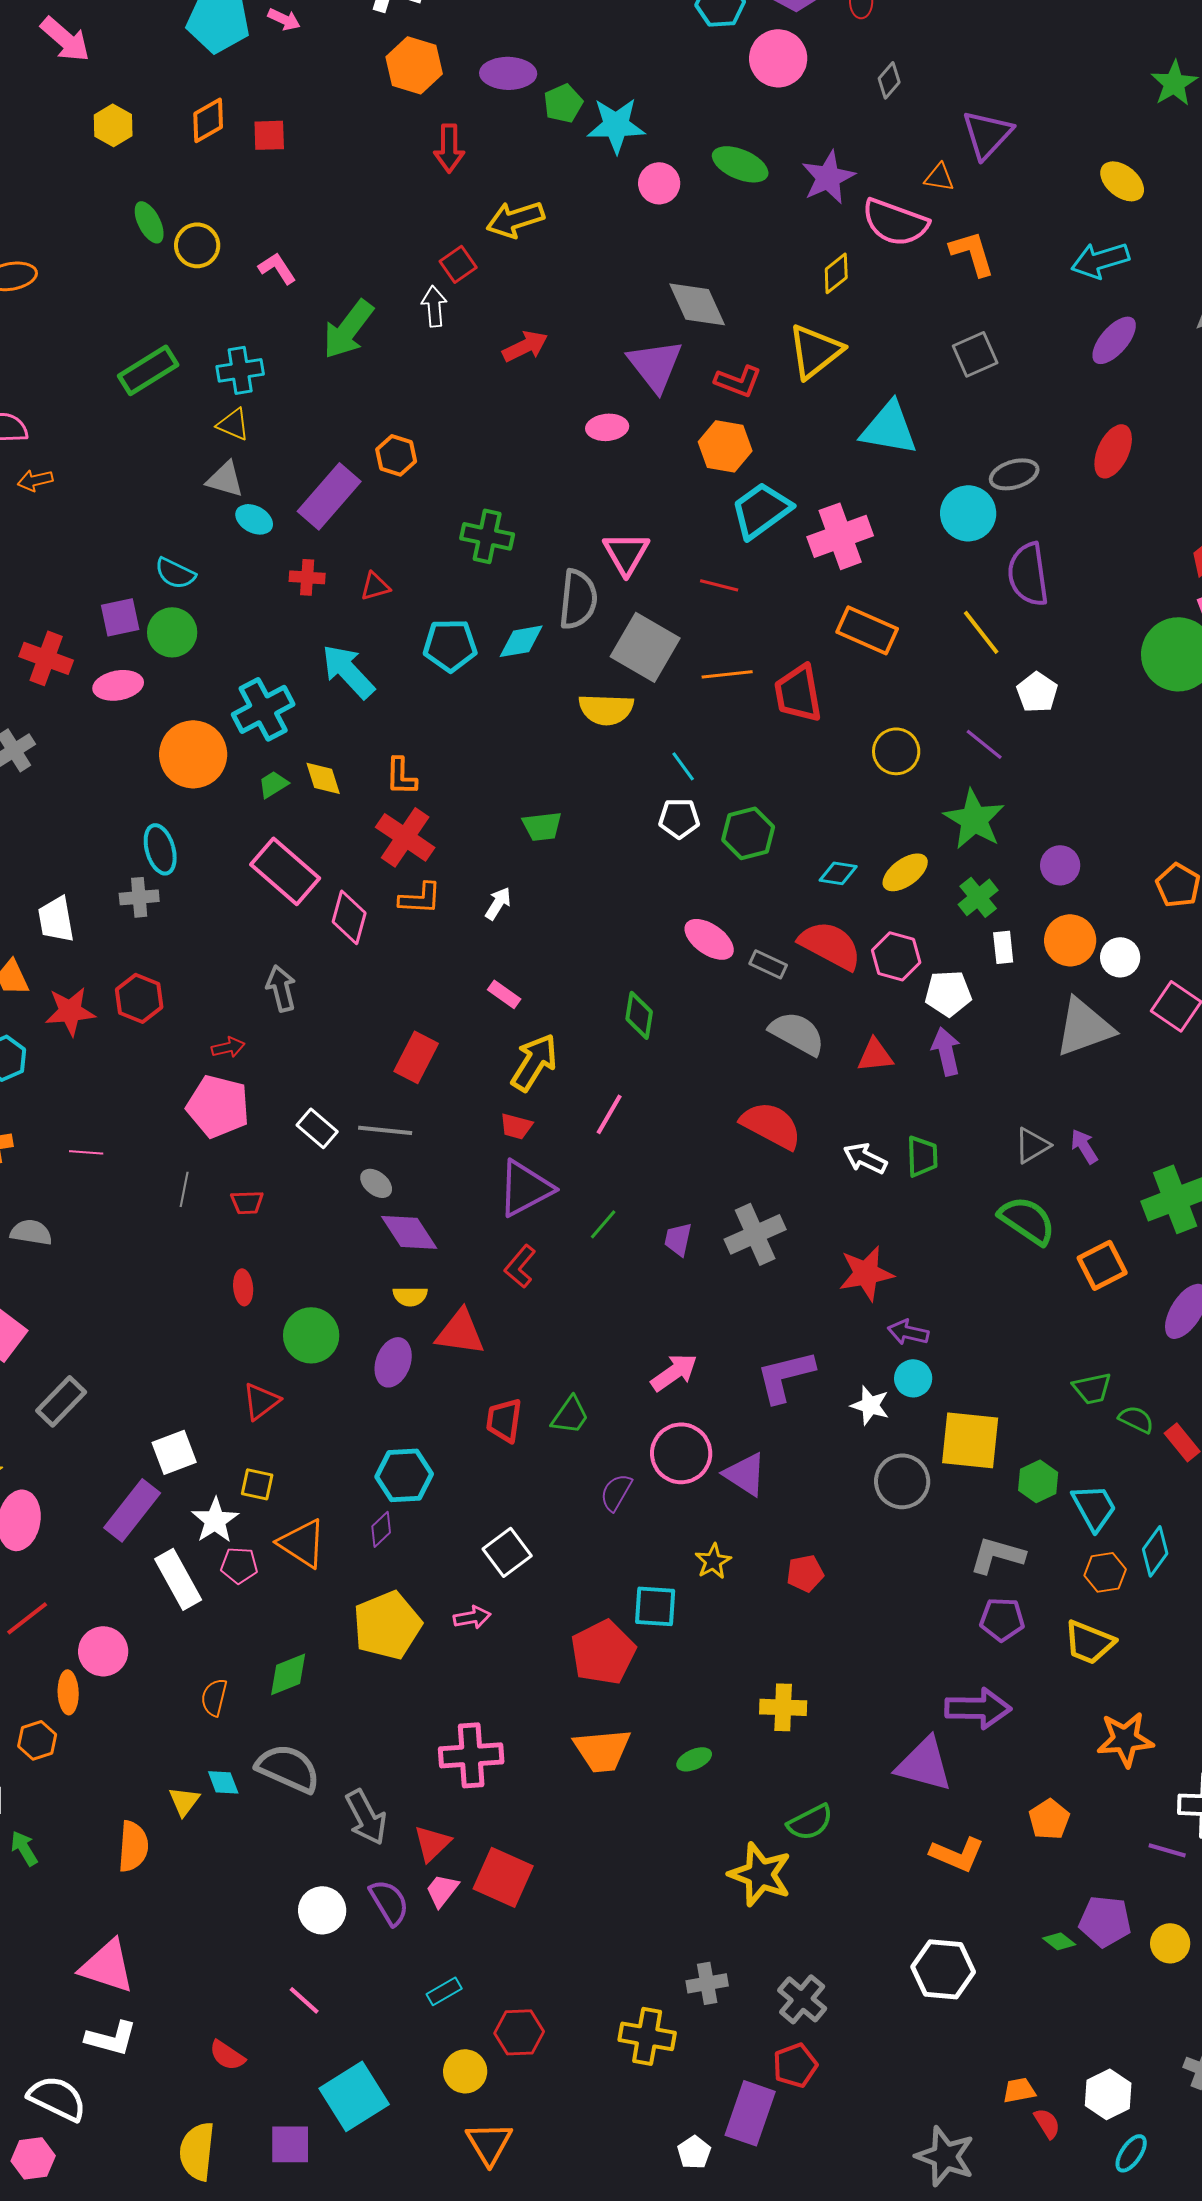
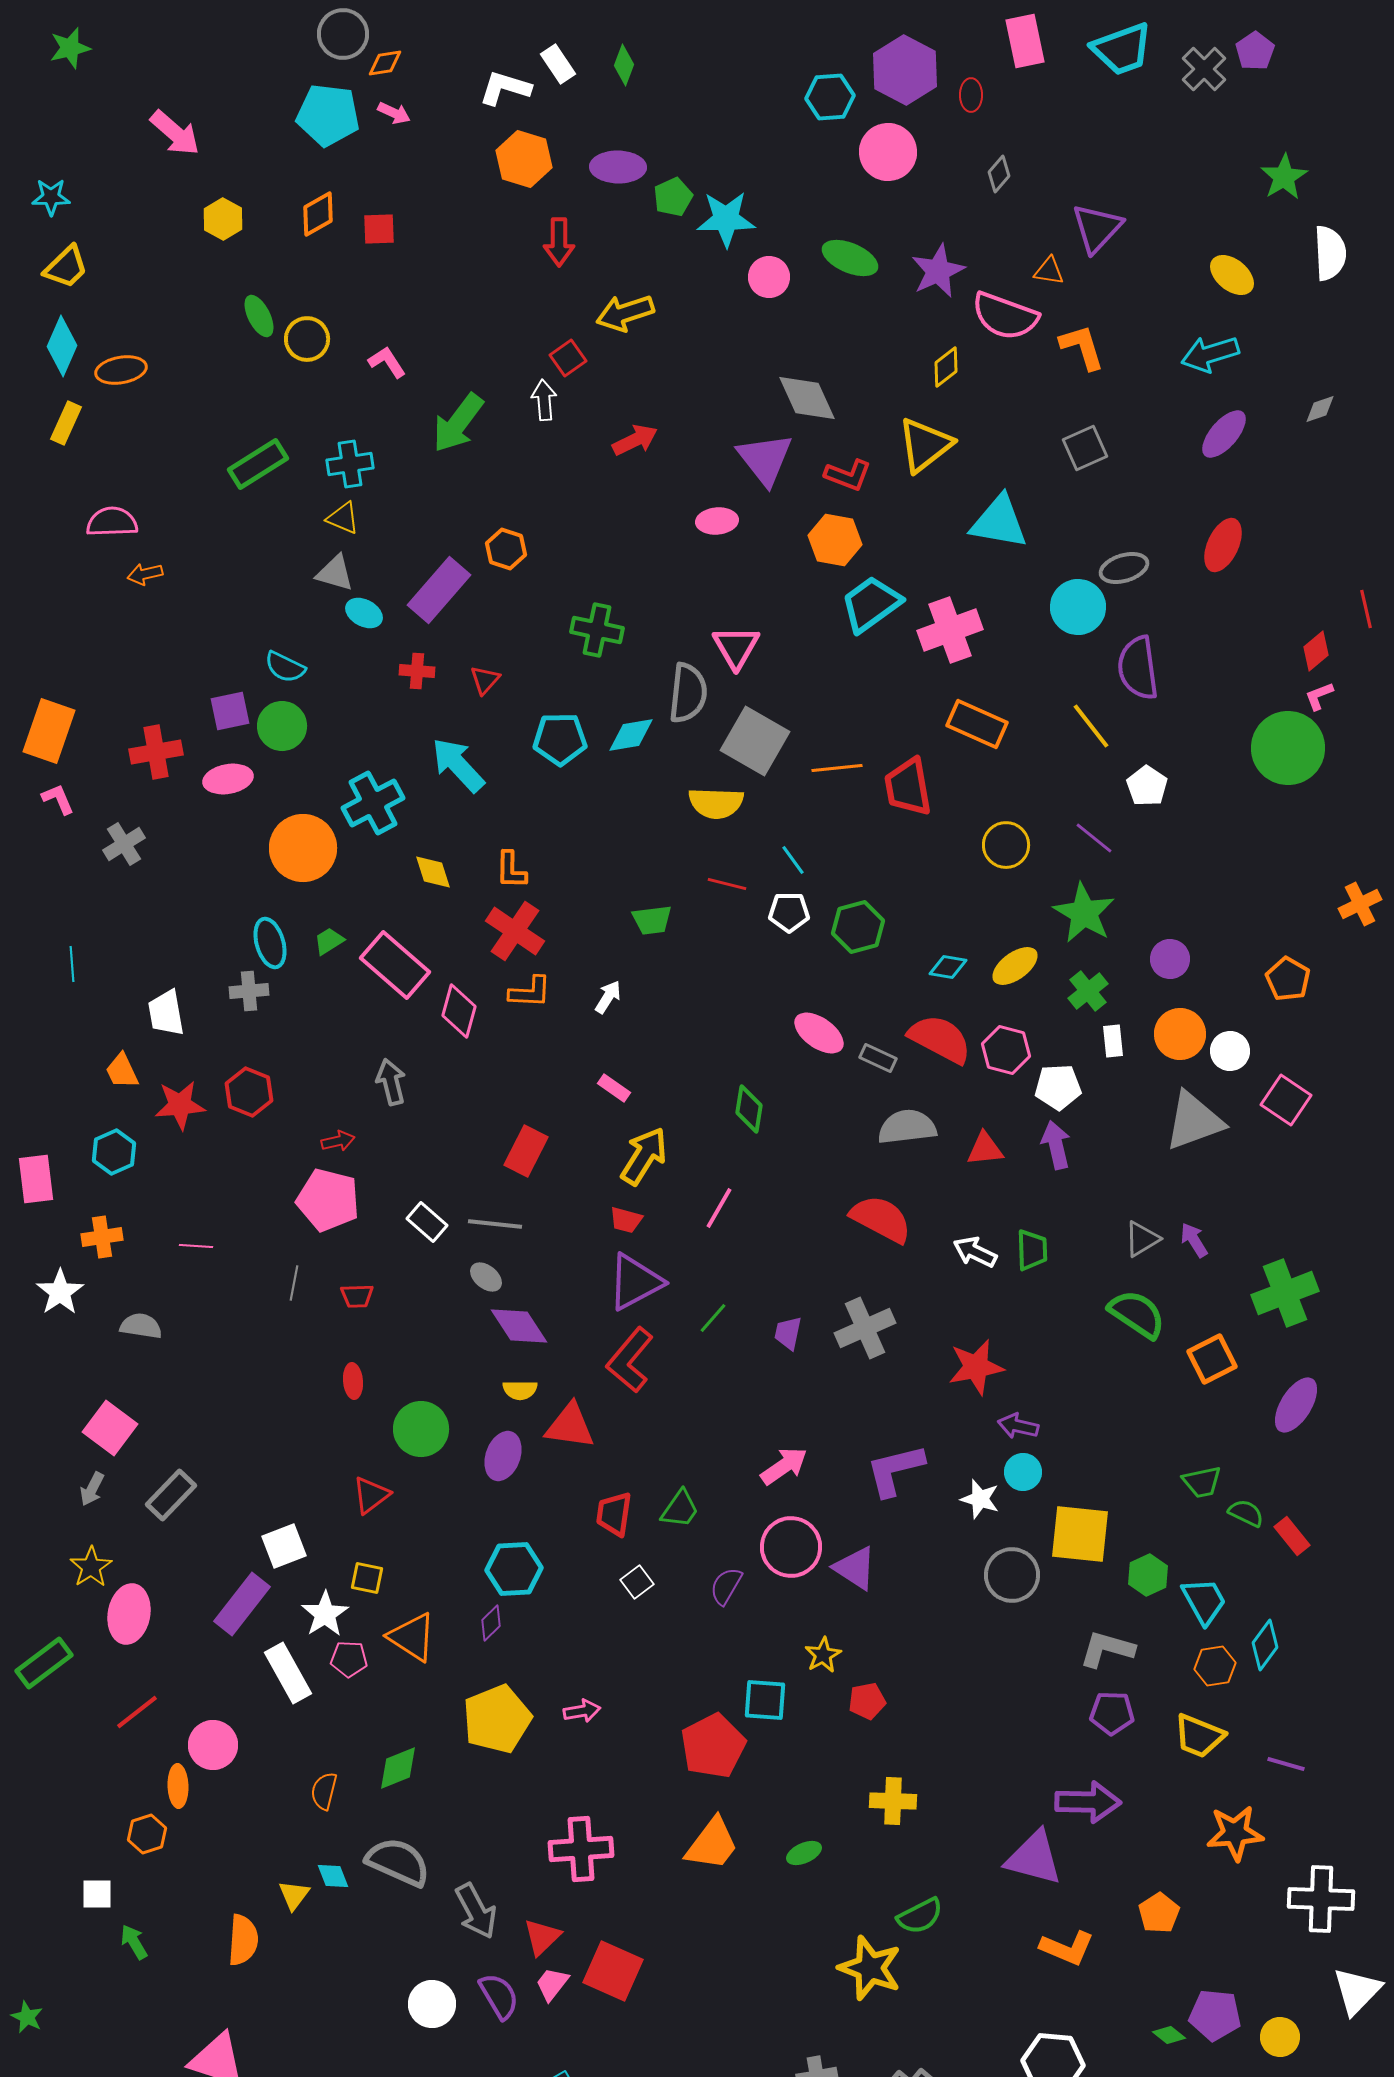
red line: (719, 585) -> (727, 884), moved
red triangle: (375, 586) -> (485, 680), turned -32
red cross: (46, 658) -> (156, 752), turned -30
green trapezoid: (273, 784) -> (329, 941), moved
gray semicircle: (797, 1033) -> (907, 1127), turned -36
red L-shape: (520, 1266) -> (630, 1360), size x1.5
white square: (507, 1552) -> (637, 1582), moved, size x0.7
red pentagon: (805, 1573) -> (867, 1701), moved
orange trapezoid: (602, 1750) -> (712, 1844), turned -48
purple line: (1167, 1850) -> (1286, 1764), moved

